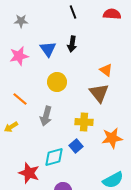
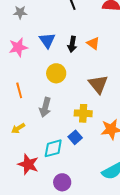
black arrow: (72, 44) -> (72, 44), moved
orange triangle: (106, 70) -> (93, 43), moved
orange line: (20, 99) -> (19, 90), turned 35
yellow arrow: (11, 127) -> (18, 128), moved

